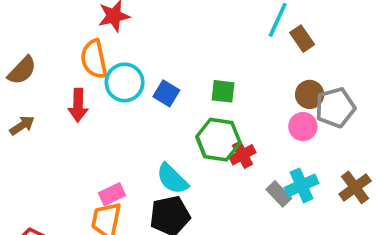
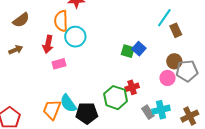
blue square: (166, 93) -> (139, 49), moved
green hexagon: (218, 140) -> (116, 98), moved
cyan semicircle: (172, 179) -> (68, 103), moved
pink rectangle: (112, 194) -> (59, 64), moved

